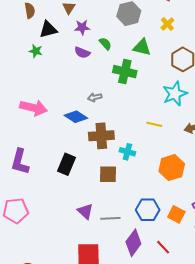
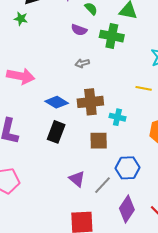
purple semicircle: (82, 53) -> (79, 30), moved
blue diamond: (76, 117) -> (57, 102), moved
blue hexagon: (148, 210) -> (128, 168), moved
gray line: (110, 218) -> (103, 185), turned -42

